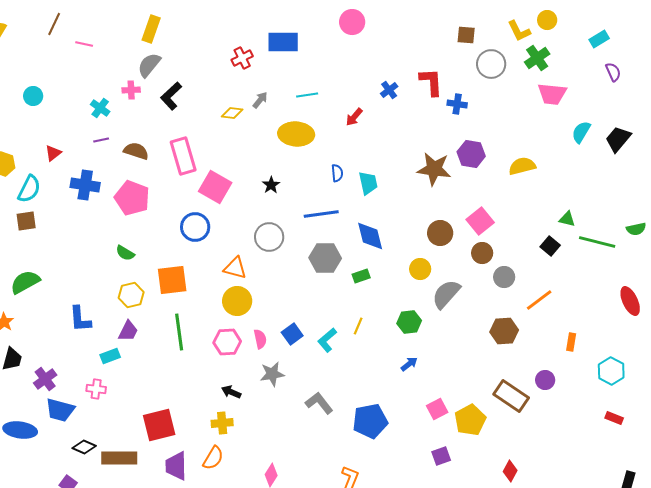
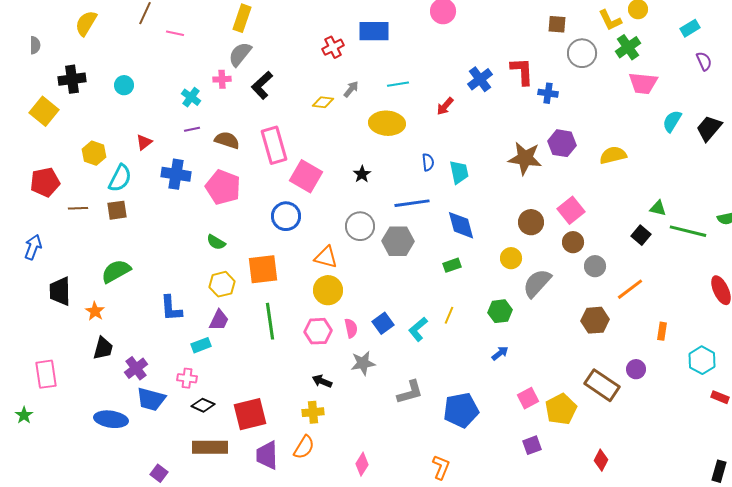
blue cross: (389, 90) -> (480, 79), size x1.4
gray hexagon: (325, 258) -> (398, 241), moved
gray L-shape: (319, 403) -> (410, 392), turned 112
red rectangle: (614, 418) -> (720, 397), moved
black diamond: (84, 447) -> (203, 405), moved

